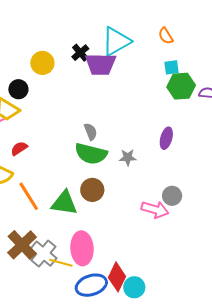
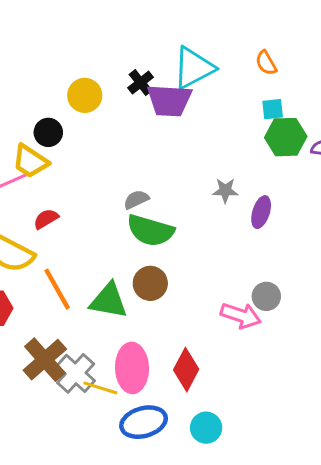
gray semicircle: (91, 132) -> (136, 200), moved, turned -96
gray star: (128, 157) -> (225, 190), moved
red diamond: (117, 277) -> (186, 370), moved

